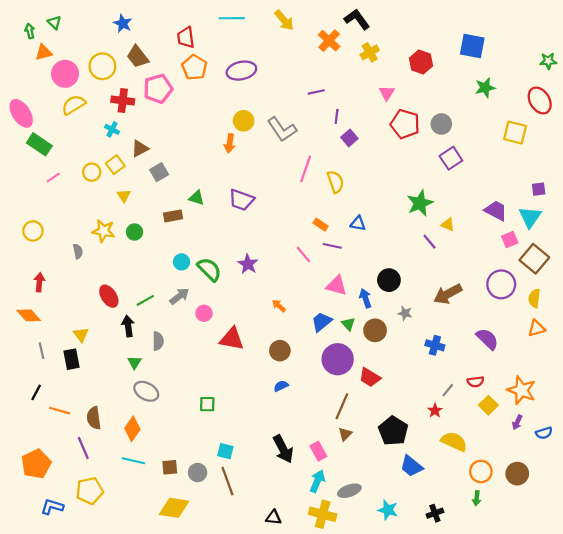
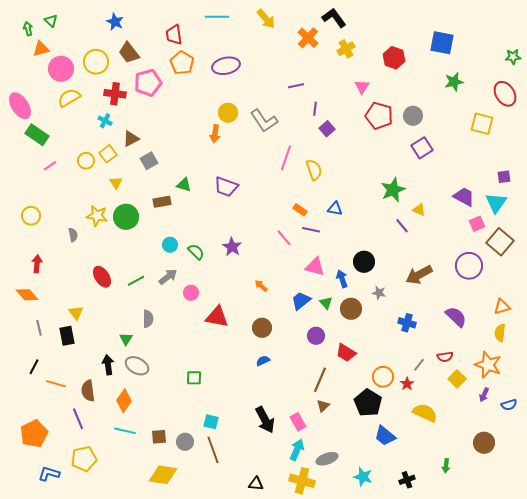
green circle: (134, 232) -> (126, 217), size x1.6
green semicircle: (209, 269) -> (196, 252), size x0.7
yellow semicircle: (534, 298) -> (500, 333), moved
black arrow: (128, 326) -> (108, 365), moved
purple circle: (338, 359) -> (316, 336), size x0.6
orange circle: (481, 471) -> (383, 377), moved

